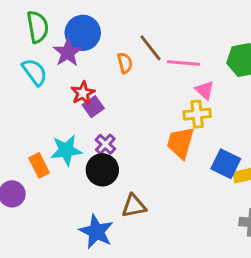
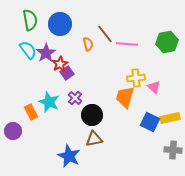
purple star: (68, 52) -> (46, 53), moved
pink triangle: (205, 90) -> (154, 87), moved
cyan star: (66, 150) -> (49, 102), turned 30
blue square: (226, 164) -> (150, 122), moved
black circle: (102, 170) -> (92, 115), moved

